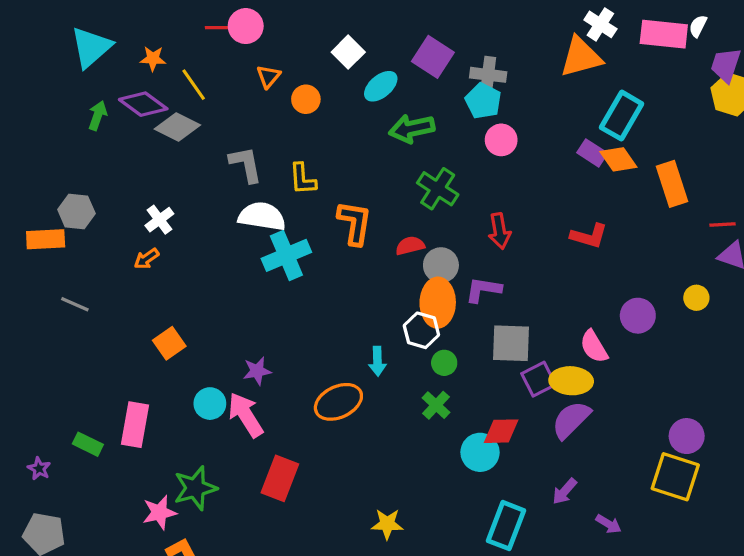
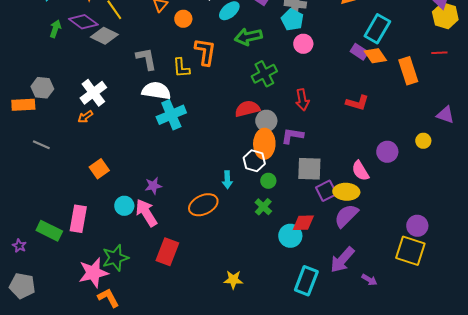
green cross: (438, 189) -> (264, 74), turned 30
white cross: (159, 220) -> (93, 93), size x1.5
orange L-shape: (355, 223) -> (205, 52), moved
red line: (722, 225) -> (439, 53), moved
red semicircle: (410, 246) -> (247, 109), size x1.4
green rectangle: (88, 444) -> (49, 231), size x1.4
purple arrow: (565, 491) -> (342, 260), size x1.6
pink star: (159, 513) -> (93, 273), size x1.4

